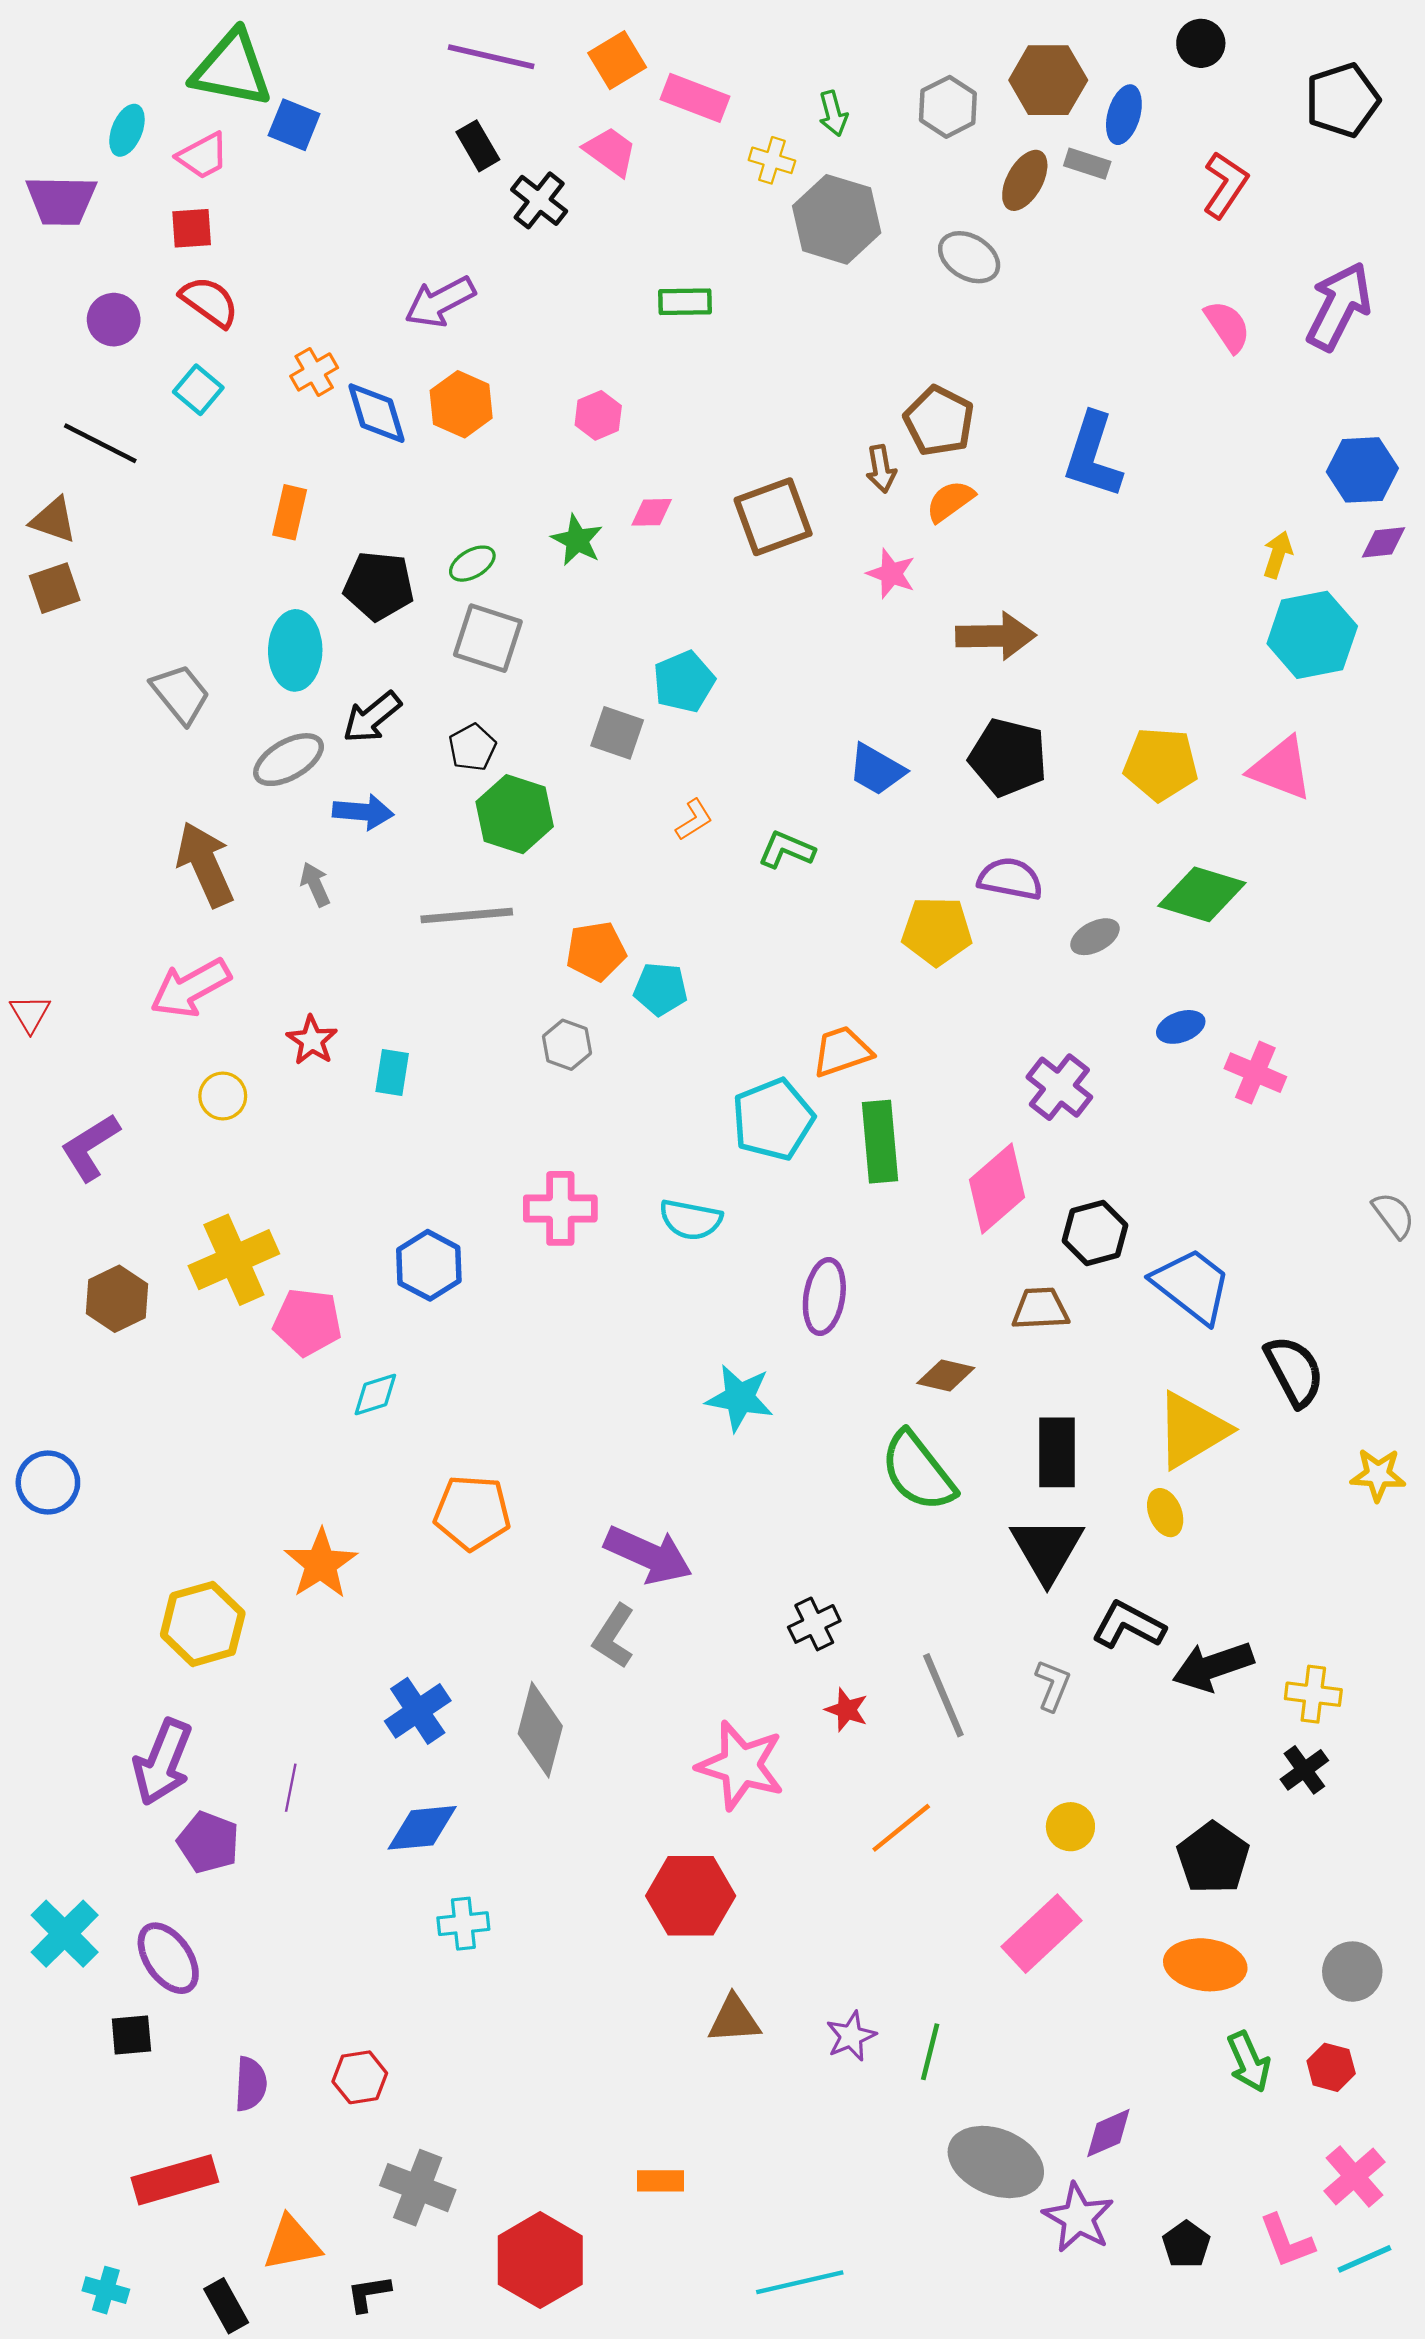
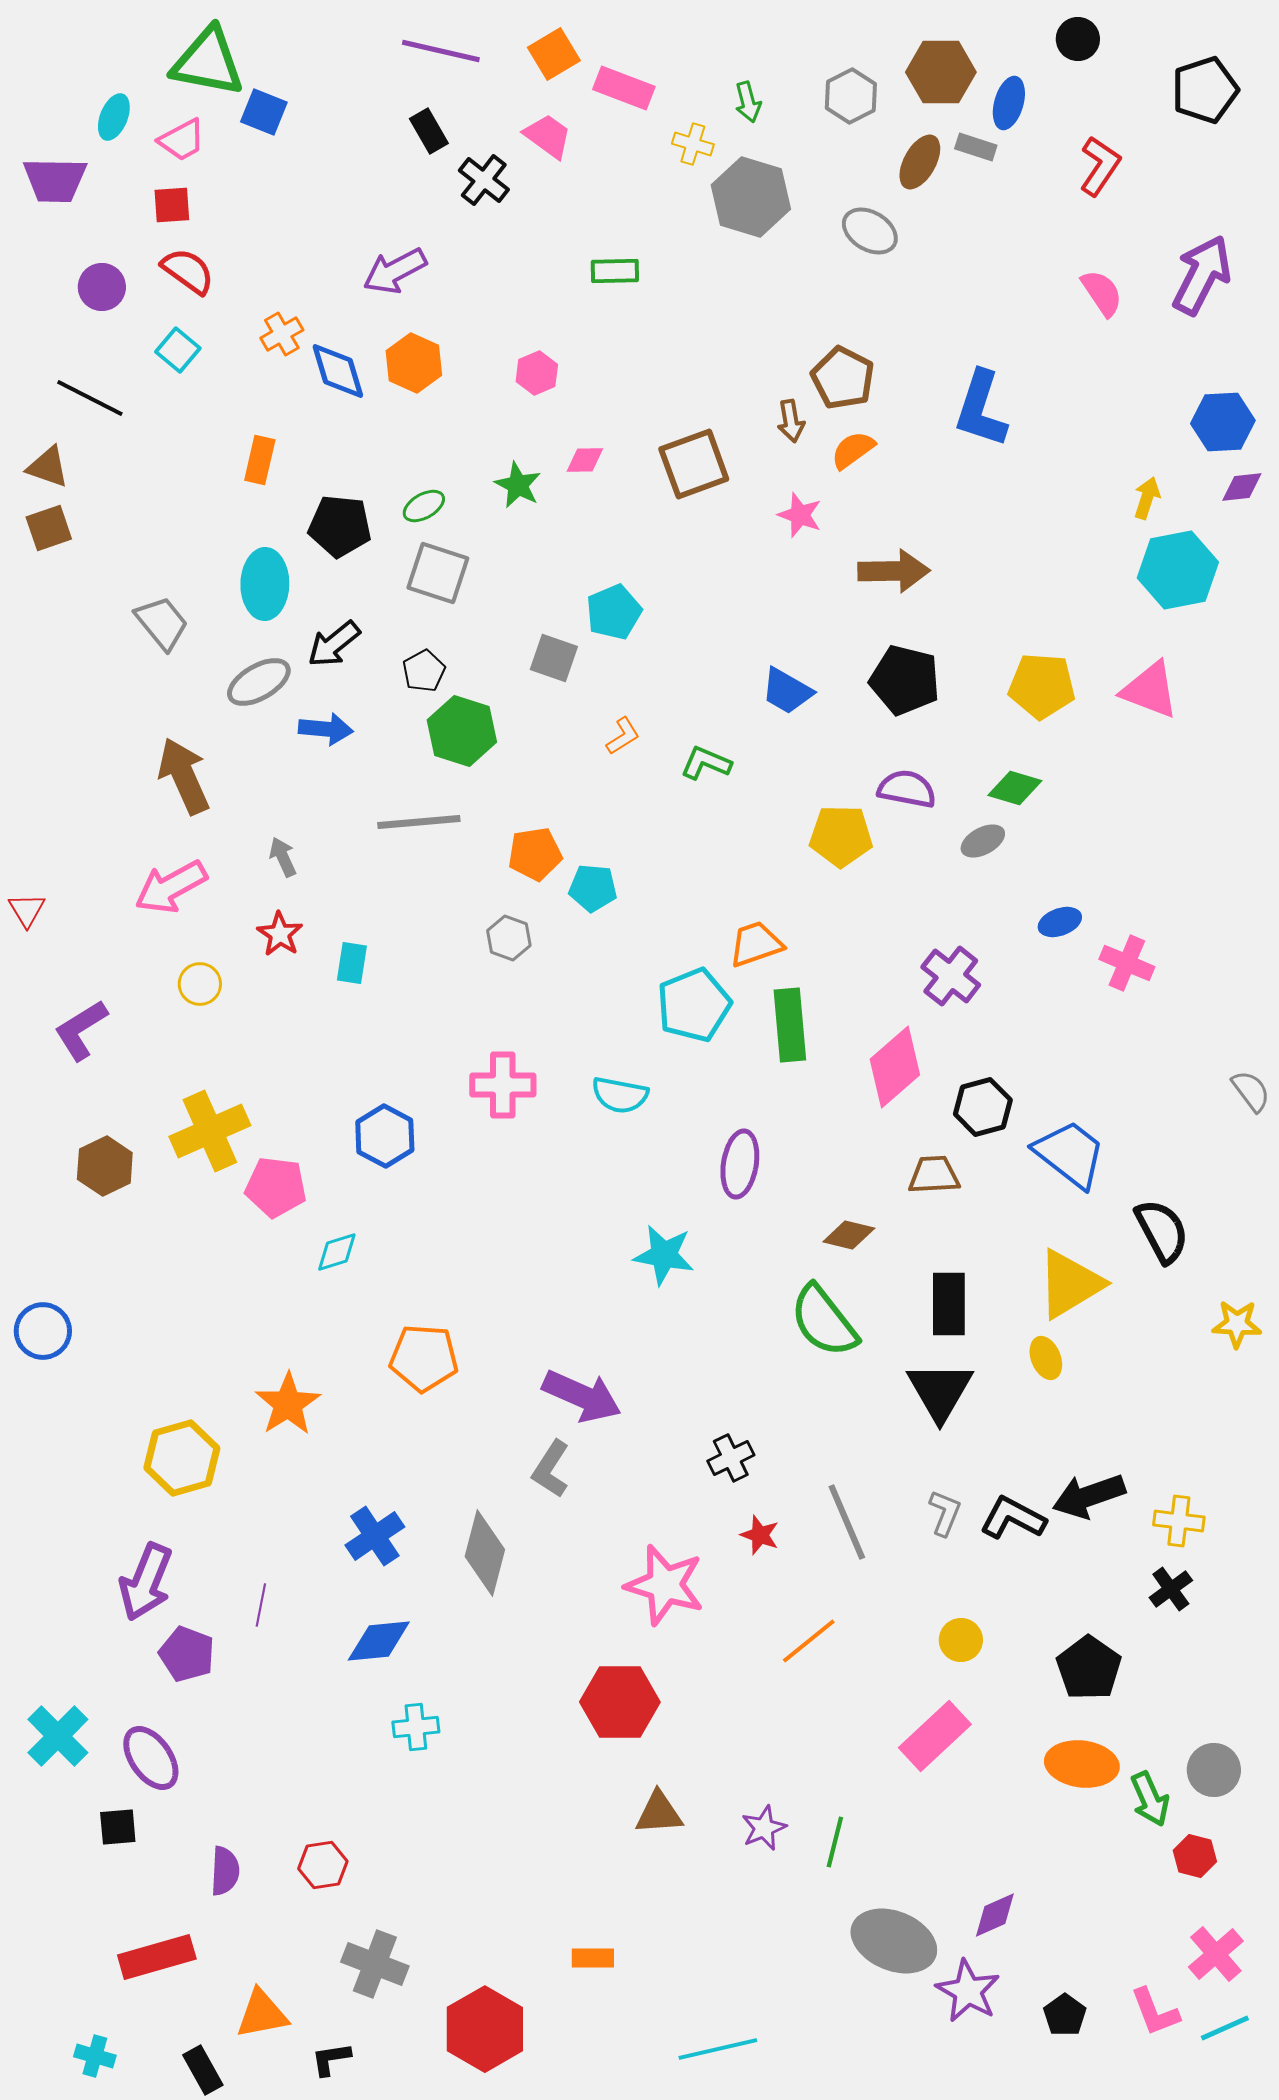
gray arrow: (315, 884) -> (283, 857), moved
green diamond: (1202, 894) -> (1015, 788), moved, size x0.7
black L-shape: (1128, 1625) -> (1013, 1518), moved
green arrow: (1249, 2062) -> (1150, 1799), moved

